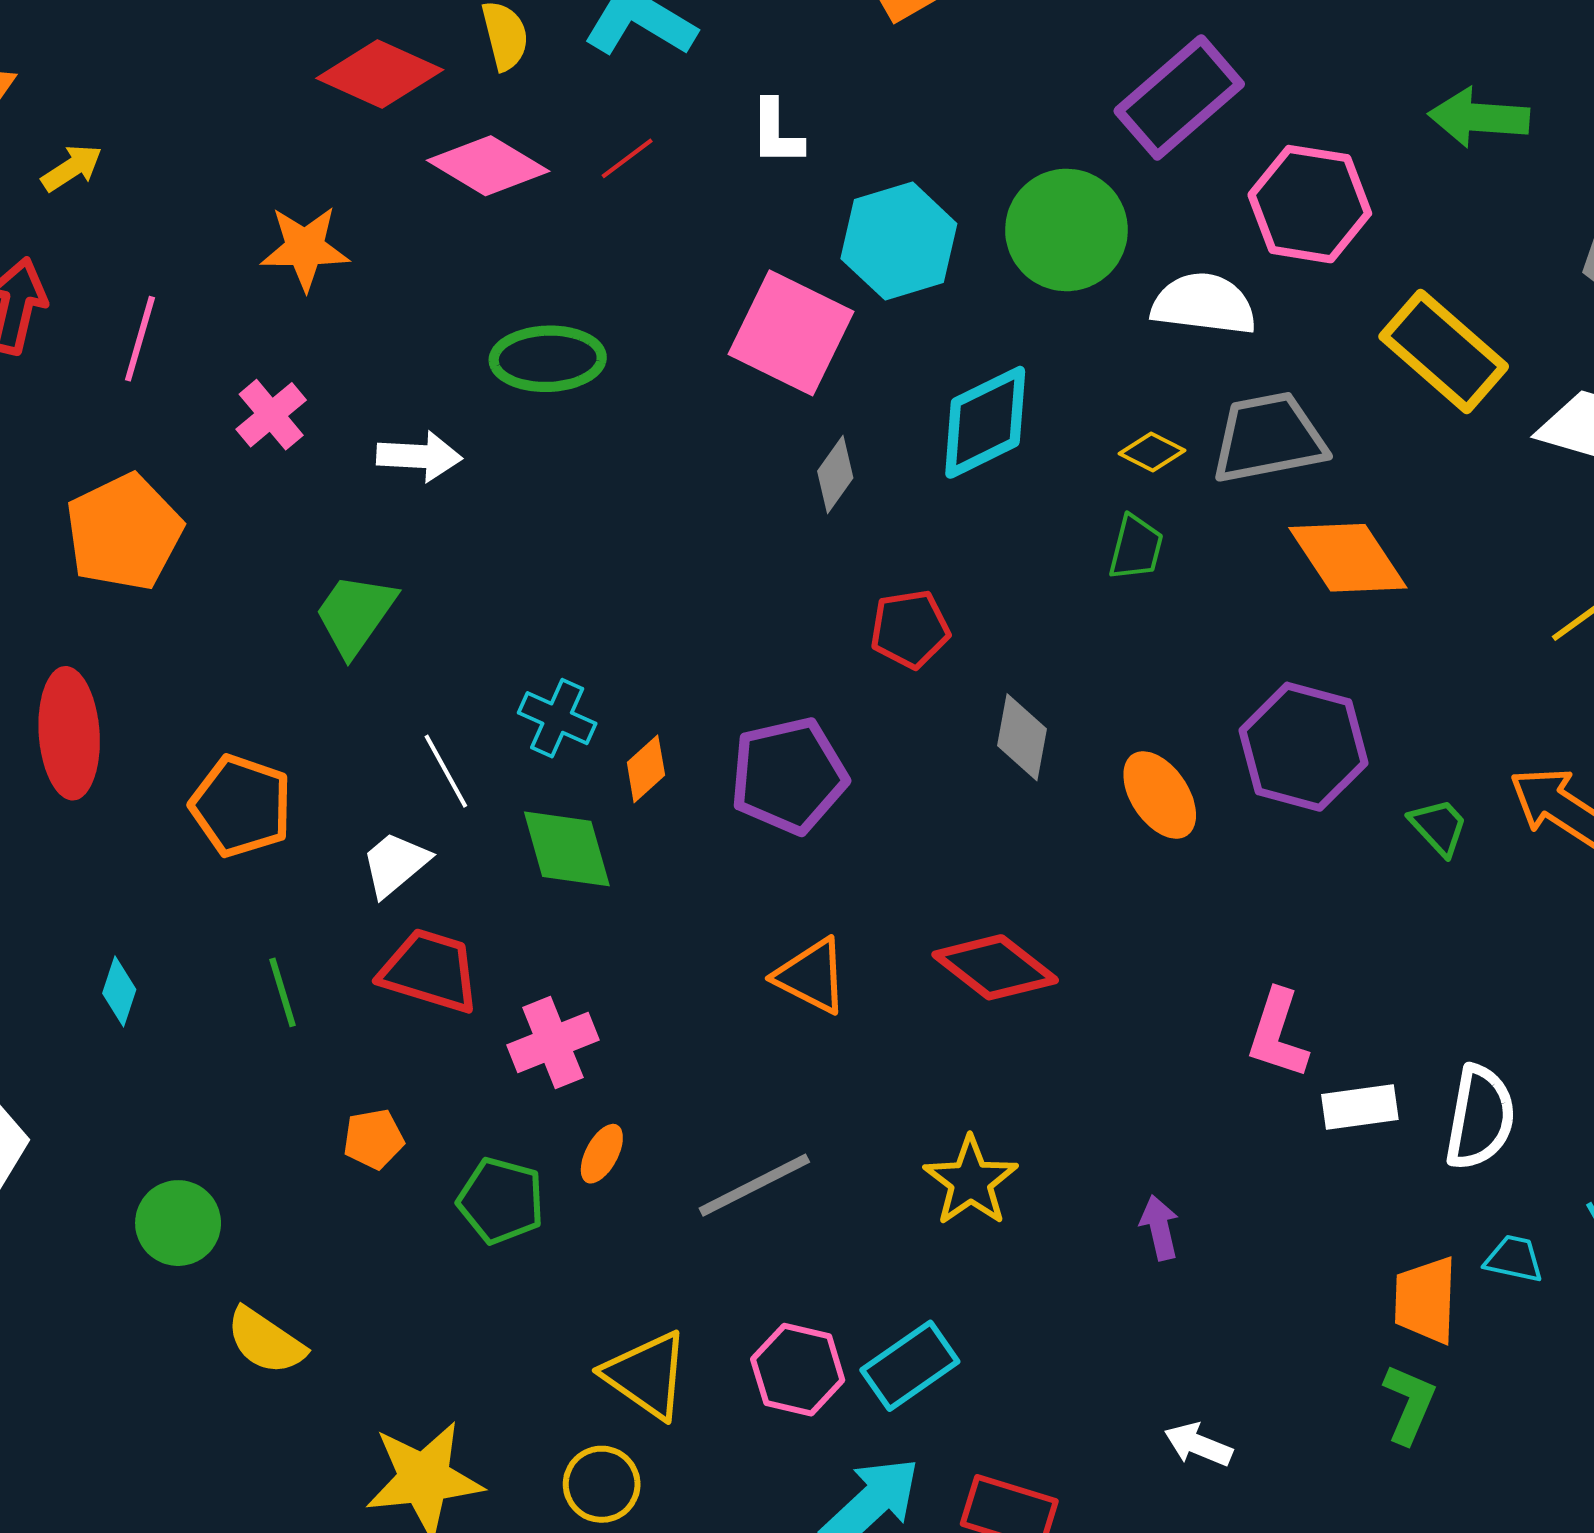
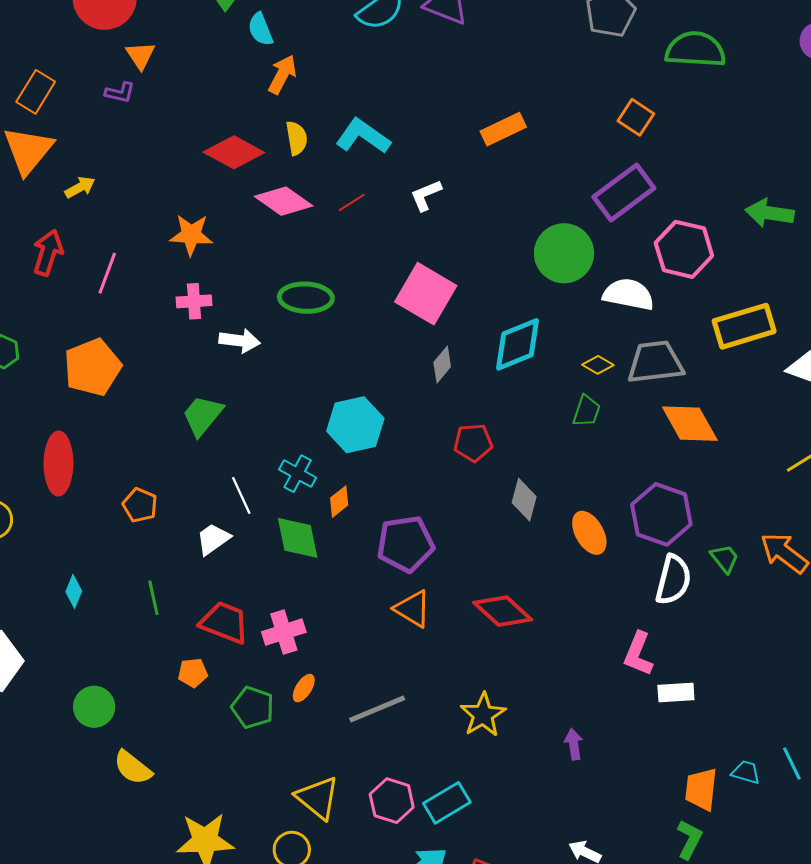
white L-shape: (777, 133) -> (426, 195), turned 63
cyan hexagon: (899, 241) -> (355, 425), moved
yellow rectangle: (1444, 351) -> (744, 326), turned -62
pink cross: (271, 415) -> (194, 301), moved, turned 32
purple pentagon: (789, 776) -> (405, 544), moved
orange pentagon: (241, 806) -> (140, 505), size x0.7
red trapezoid: (430, 971) -> (224, 622), moved
white semicircle: (1480, 1117) -> (673, 580), moved

